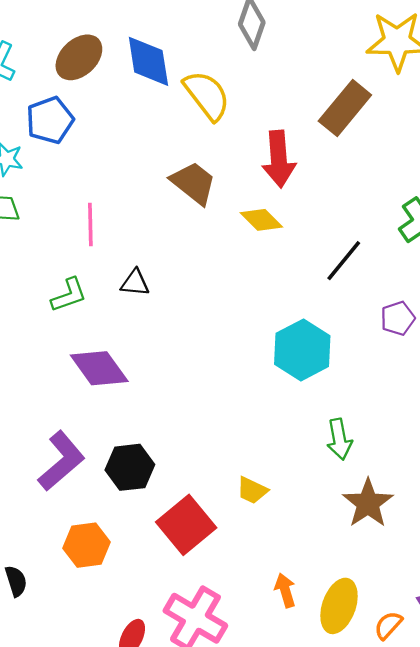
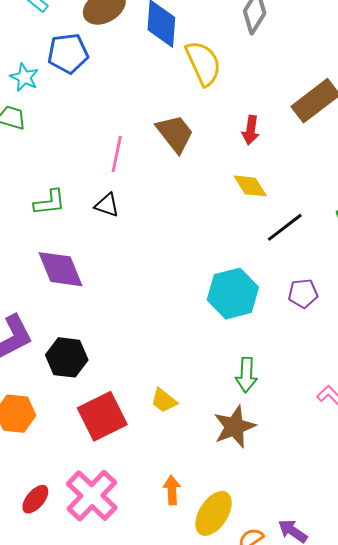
red arrow: (279, 159) -> (251, 130), size x0.6
yellow diamond: (261, 220) -> (250, 186), moved
pink line: (90, 224) -> (117, 154), moved
purple pentagon: (398, 318) -> (303, 293), moved
brown star: (368, 503) -> (234, 427), moved

